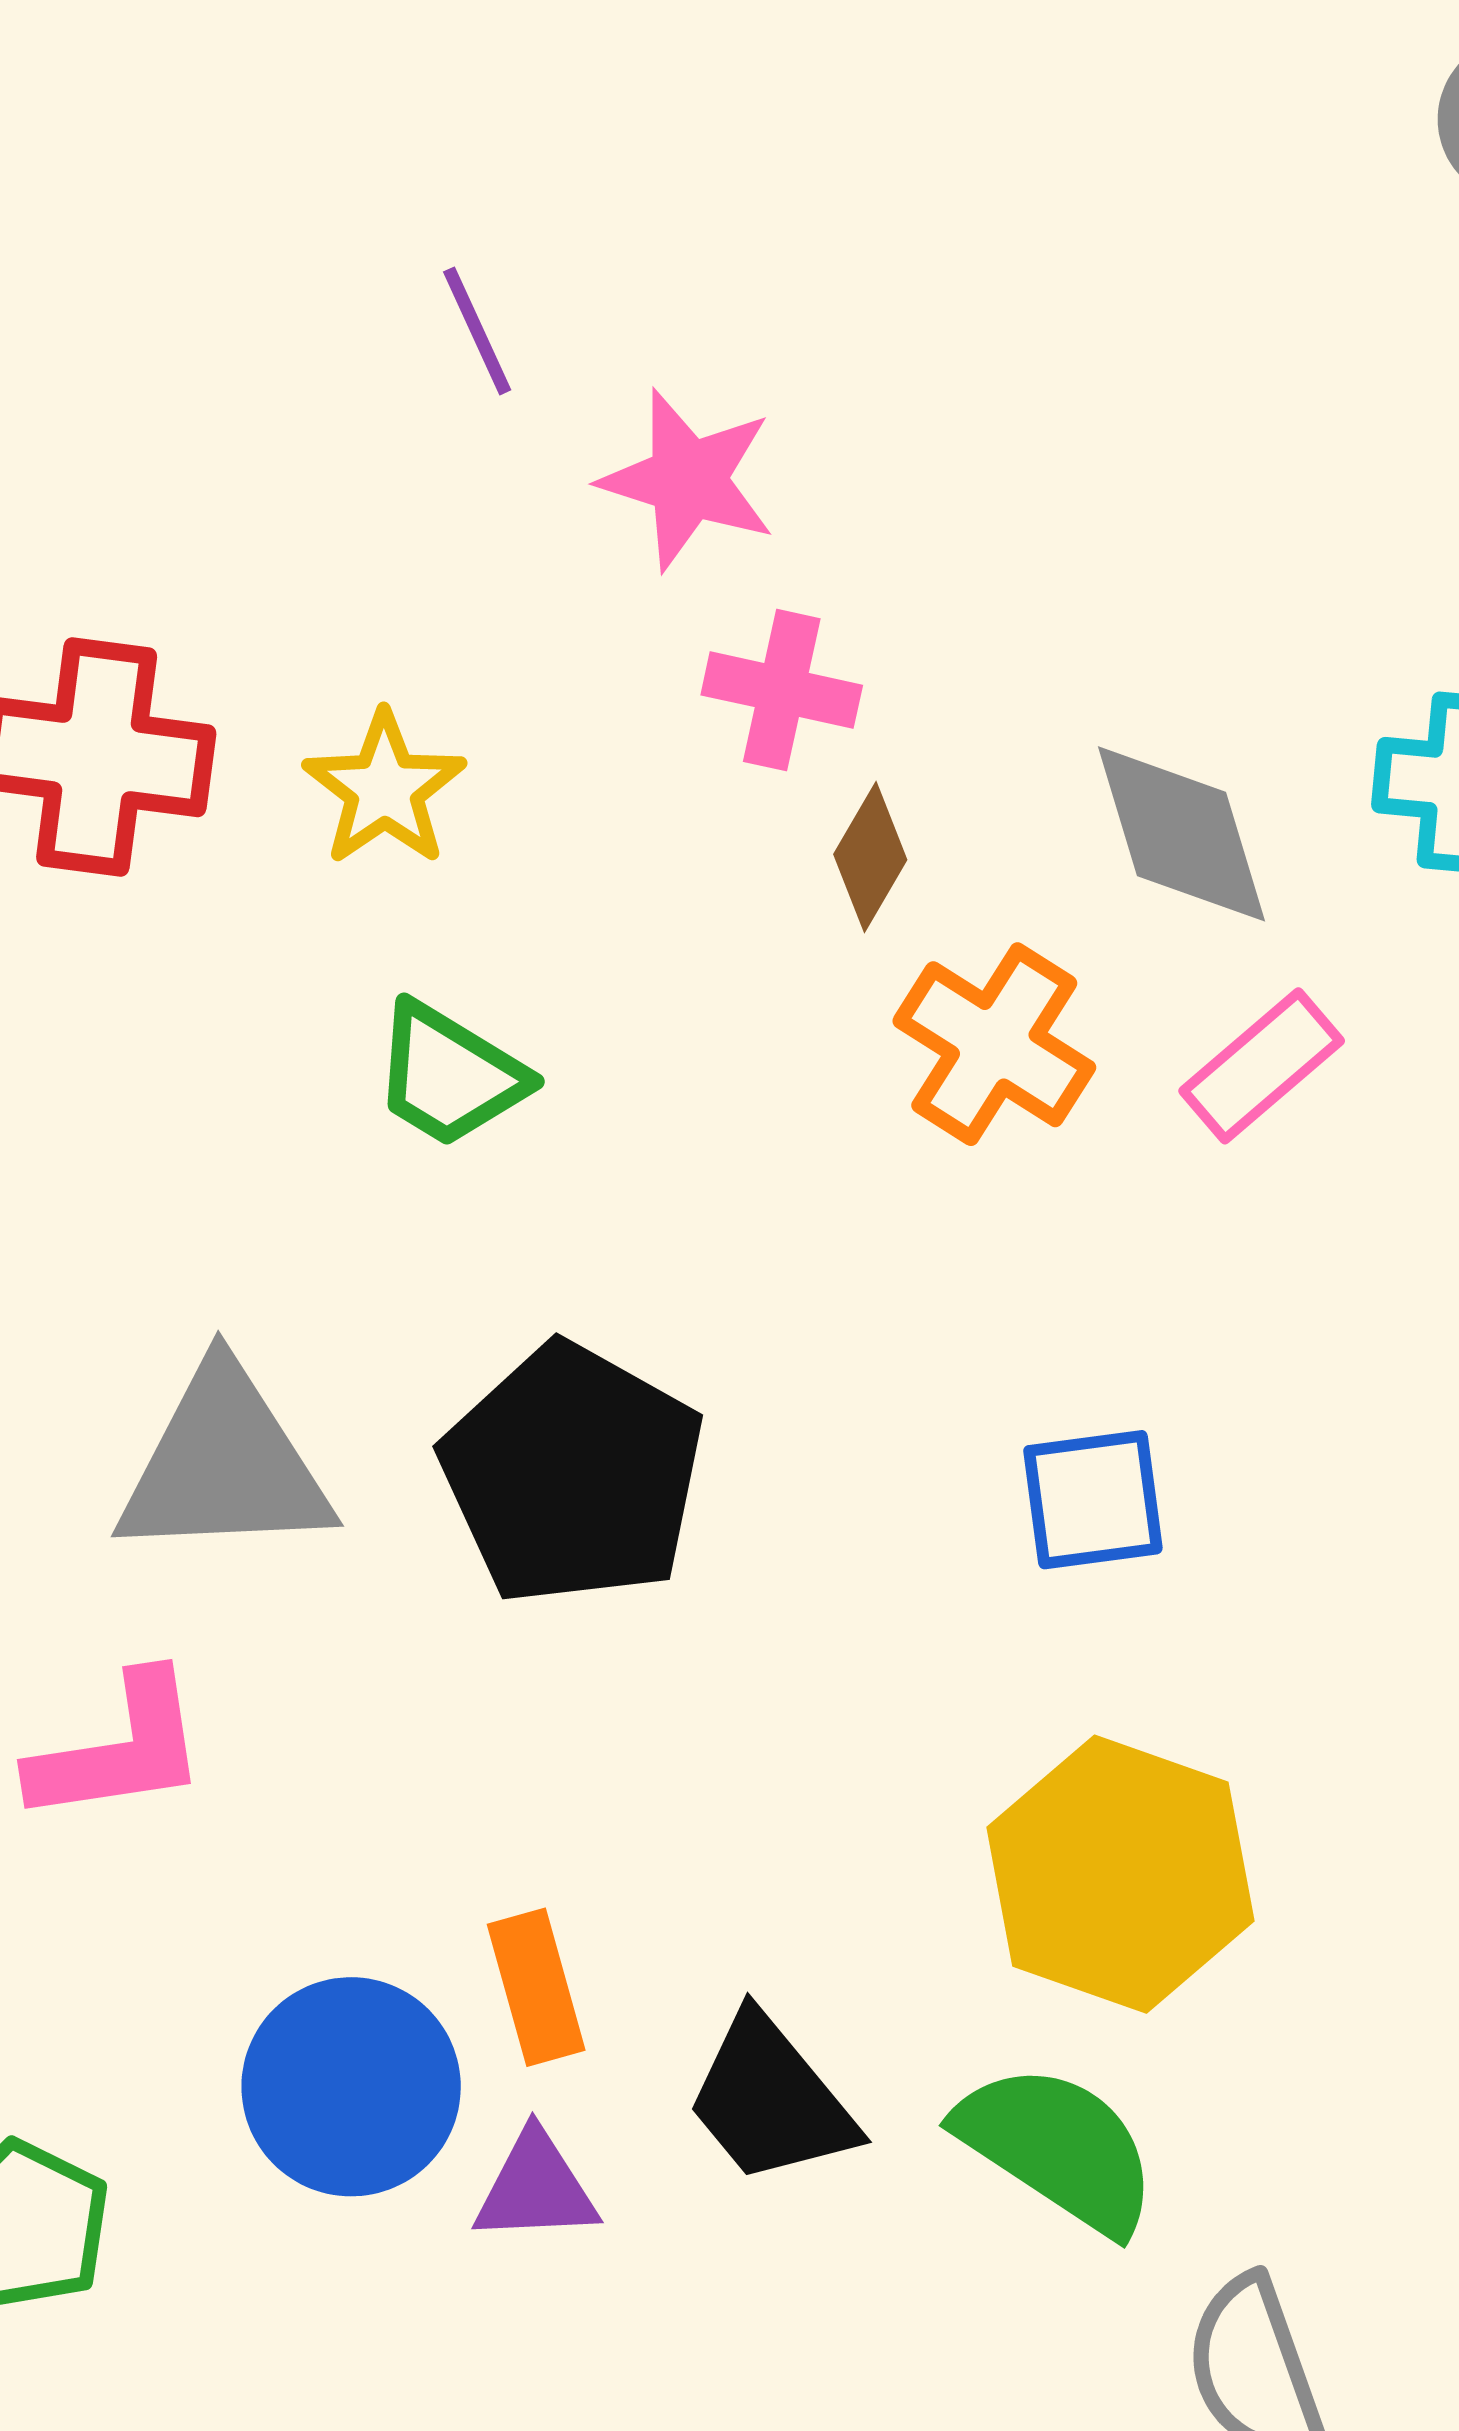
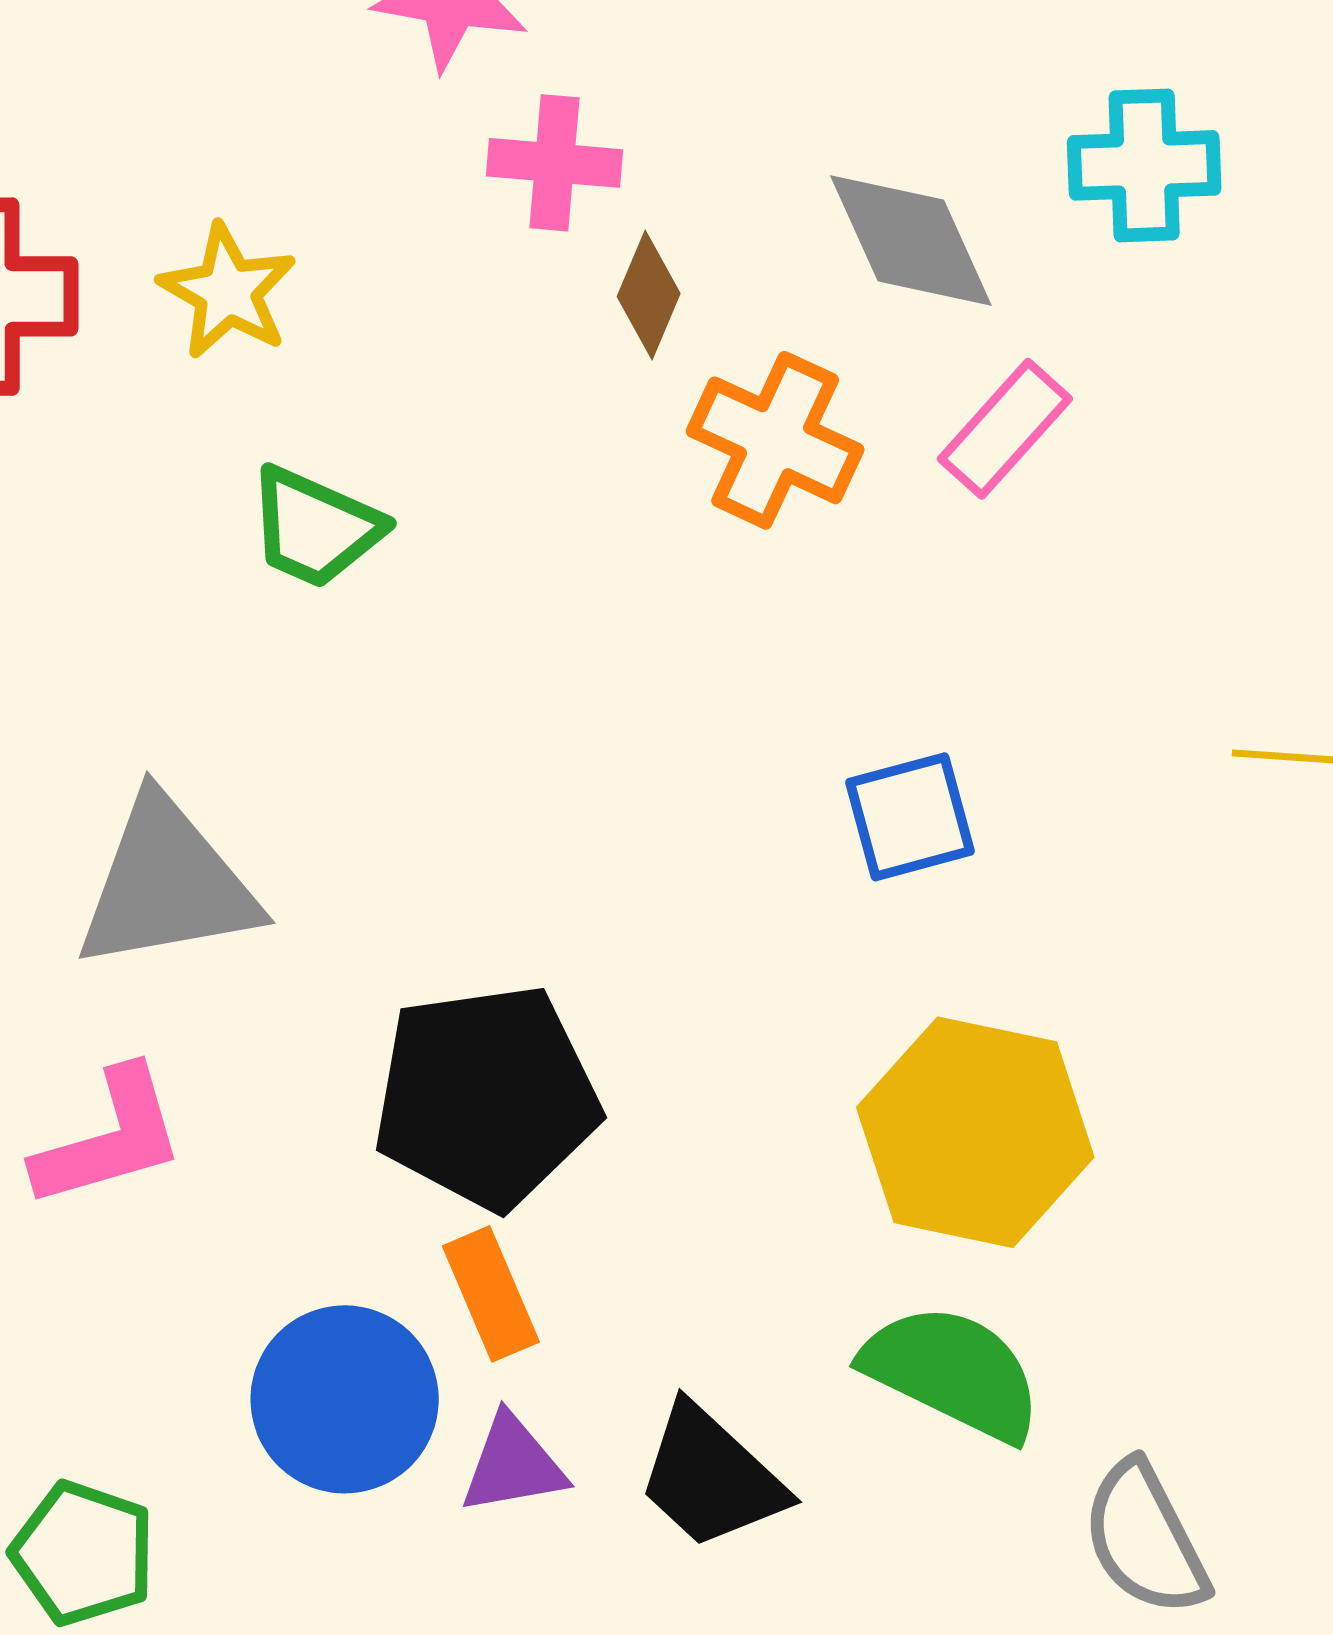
black pentagon: (573, 1474) -> (486, 1097), moved, turned -30
black trapezoid: (770, 2100) -> (711, 1477), moved

